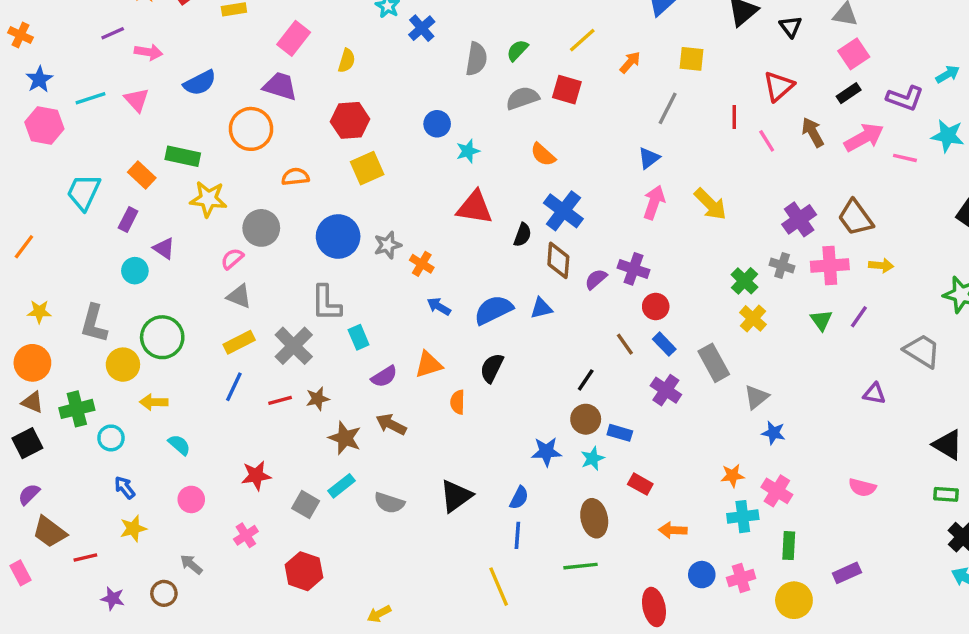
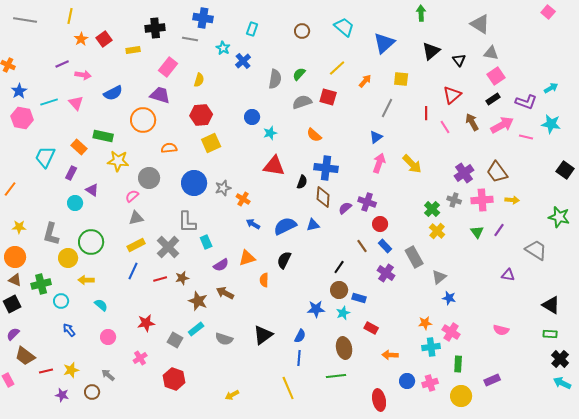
blue cross: (563, 211) -> (326, 168), turned -30
gray triangle: (239, 296) -> (136, 218), turned -35
yellow star: (133, 528) -> (71, 370), moved
yellow arrow: (379, 614) -> (232, 395), moved

